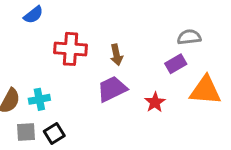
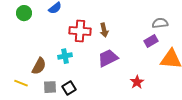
brown arrow: (116, 55) -> (104, 30), moved
cyan cross: (39, 99) -> (65, 56), moved
red star: (155, 102) -> (137, 82), moved

